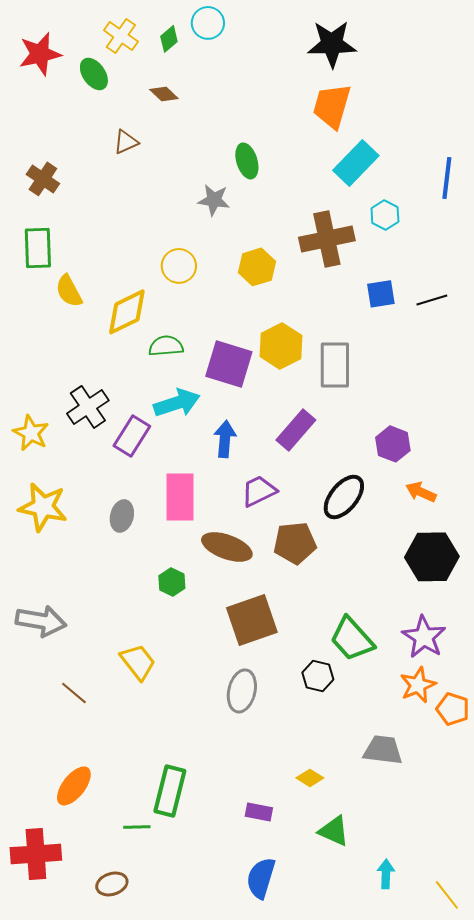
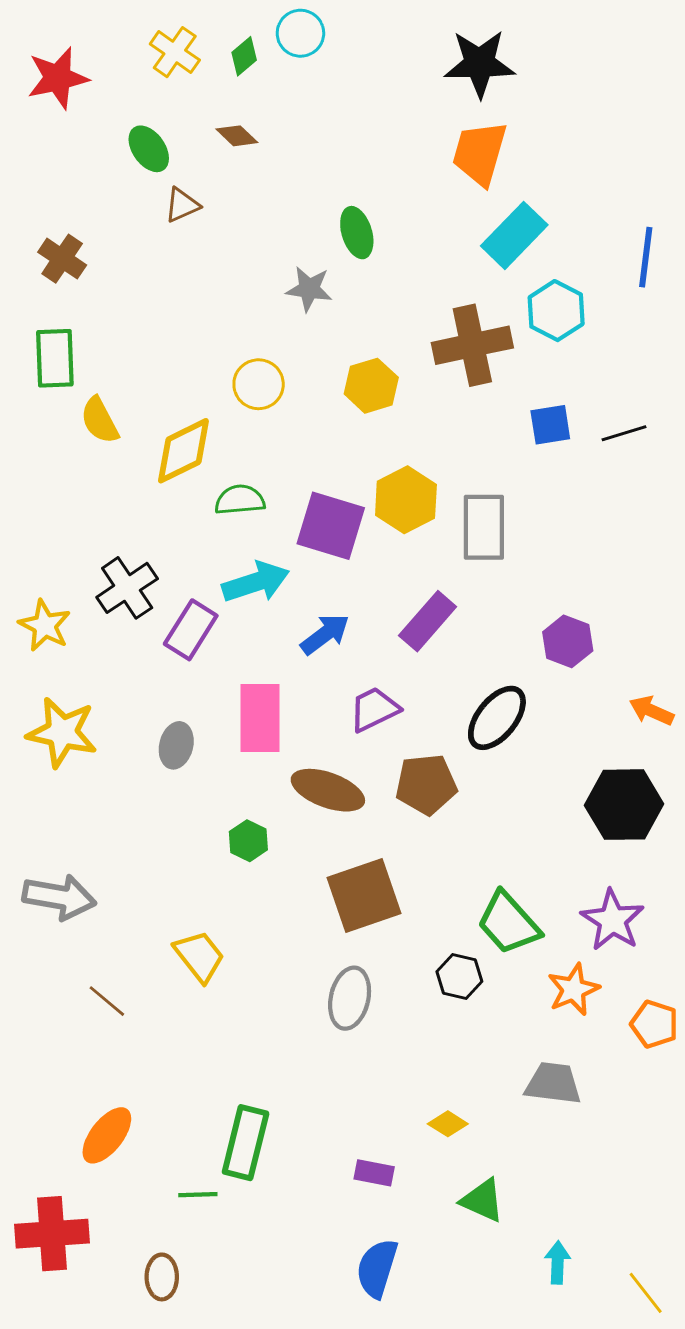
green ellipse: (94, 74) -> (149, 149), moved
cyan hexagon: (385, 215) -> (556, 311), size x1.4
blue arrow: (225, 439) -> (325, 634), turned 48
orange arrow: (421, 492) -> (651, 711), moved
orange star: (418, 685) -> (573, 989), moved
brown ellipse: (112, 884) -> (162, 1277), turned -72

